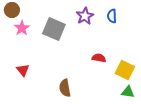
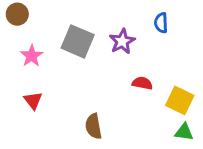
purple star: (85, 16) -> (122, 41), moved
pink star: (22, 28) -> (32, 56), moved

